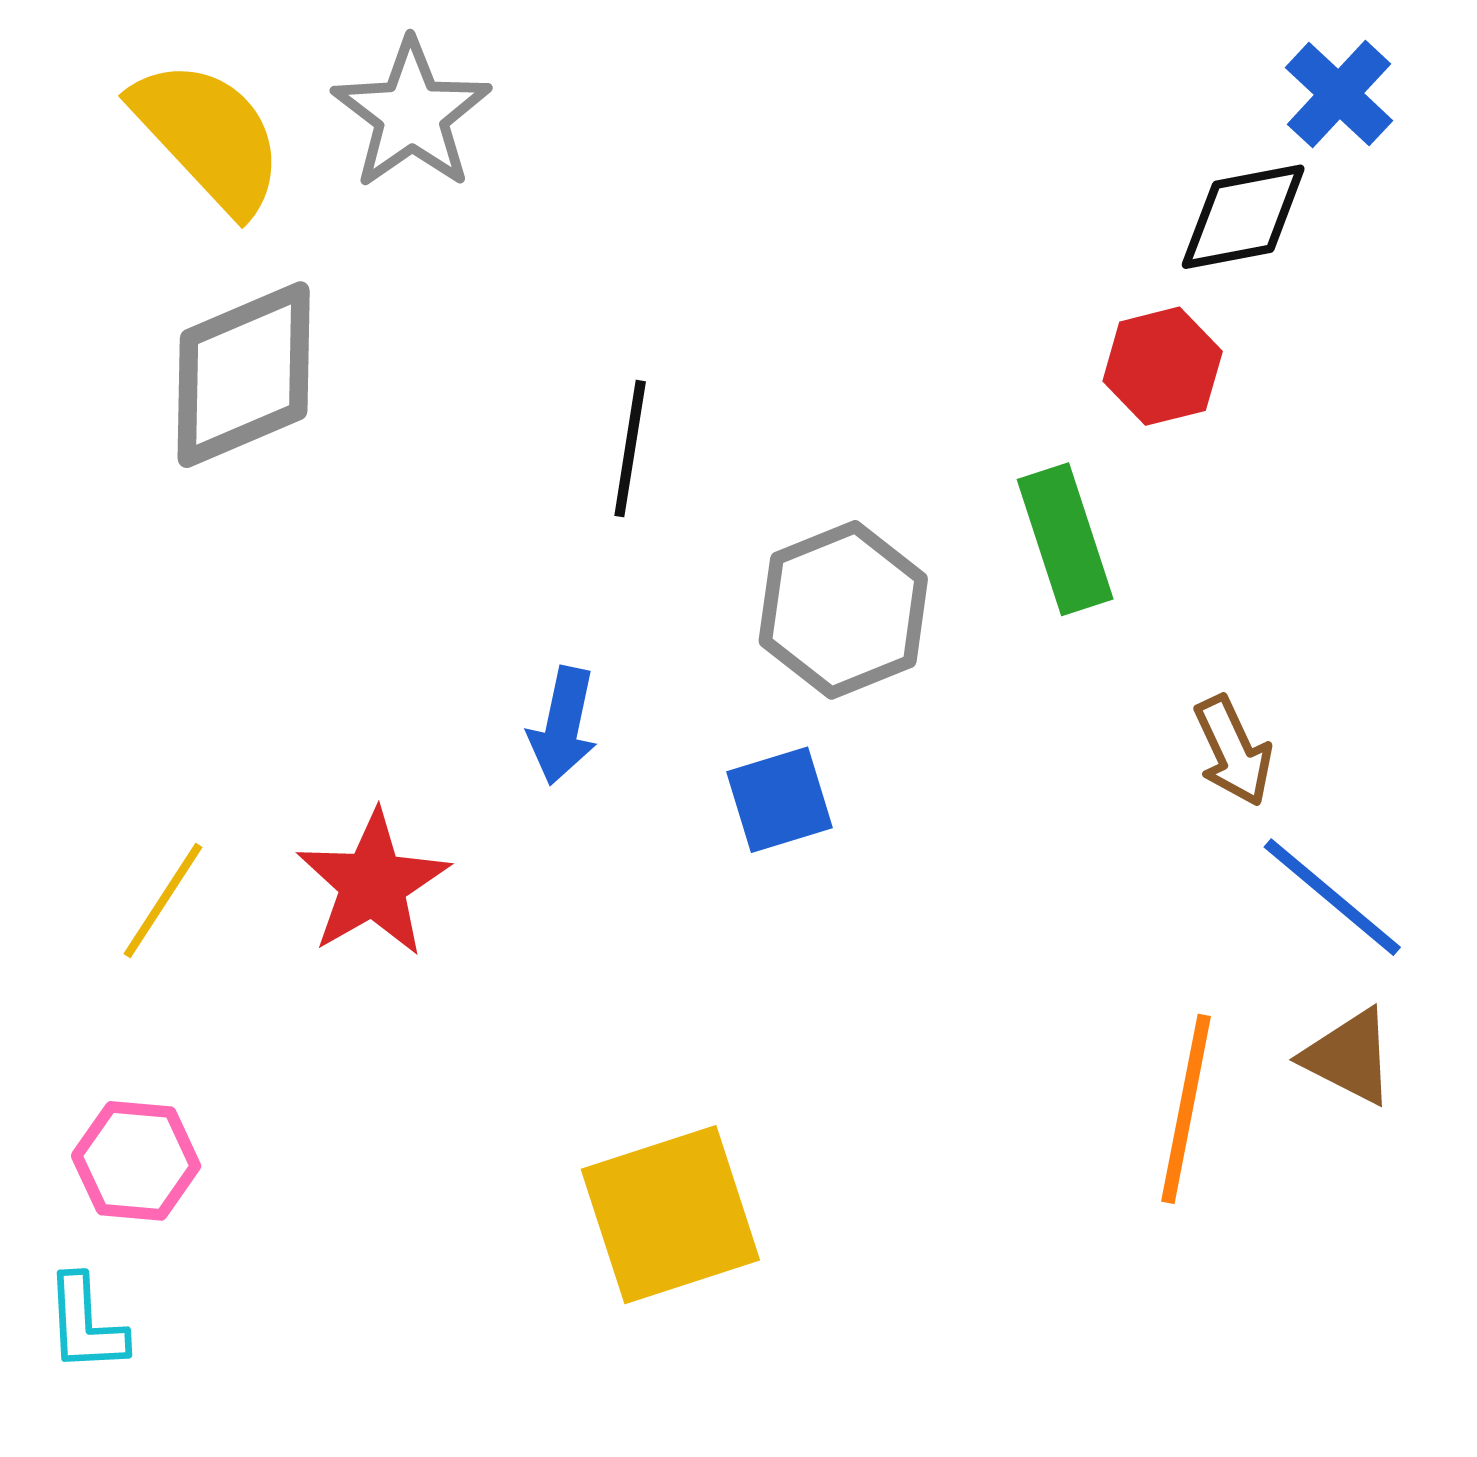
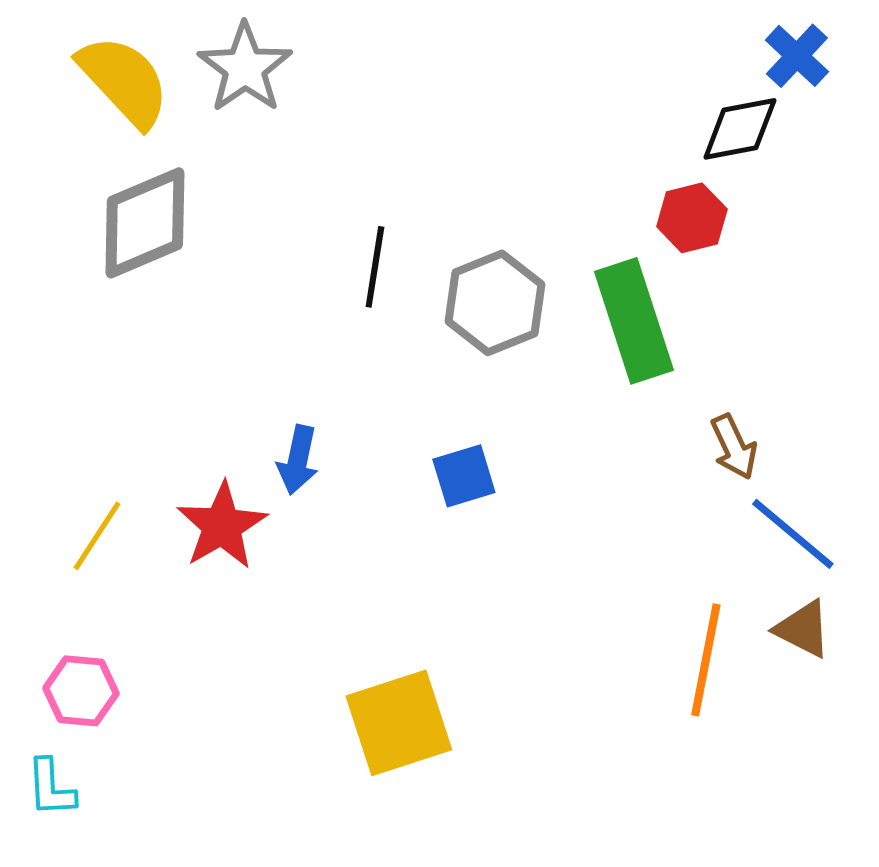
green rectangle: (1065, 539) -> (634, 321), size x1.4
gray hexagon: (843, 610) -> (495, 303), moved
blue arrow: (563, 726) -> (298, 460), moved

